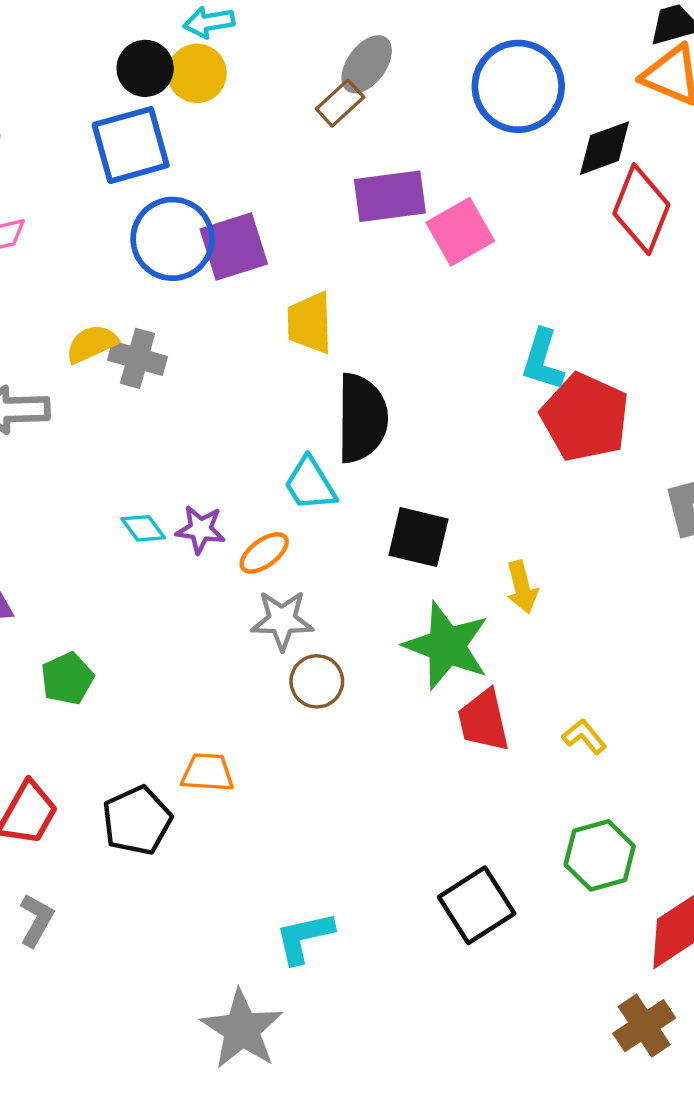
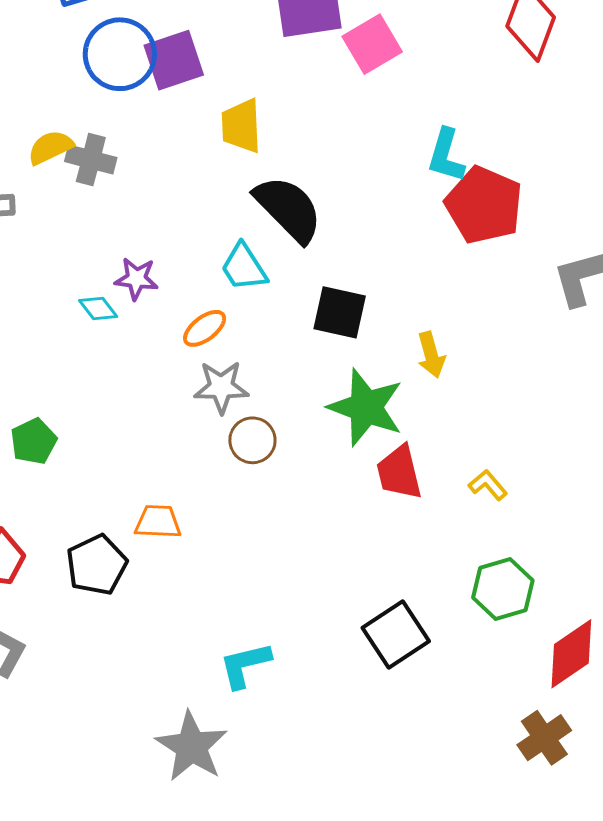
black semicircle: (362, 418) -> (288, 209), turned -44
purple star: (200, 529) -> (136, 279), moved

